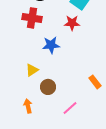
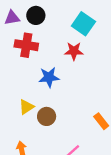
brown circle: (48, 87) -> (47, 116), moved

